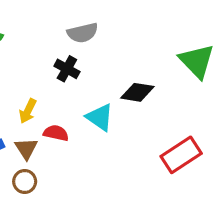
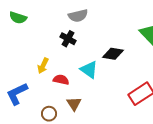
brown triangle: (26, 149) -> (74, 104), moved
brown circle: (25, 181) -> (49, 114), moved

